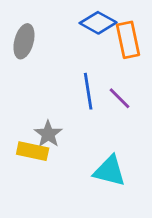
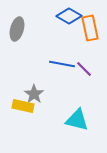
blue line: (88, 91) -> (62, 64), turned -70

